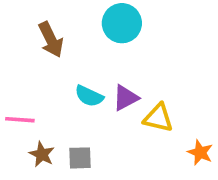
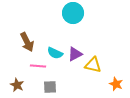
brown arrow: (51, 40) -> (27, 42), moved
pink line: (20, 120) -> (38, 66), moved
brown star: (42, 154) -> (17, 85), moved

